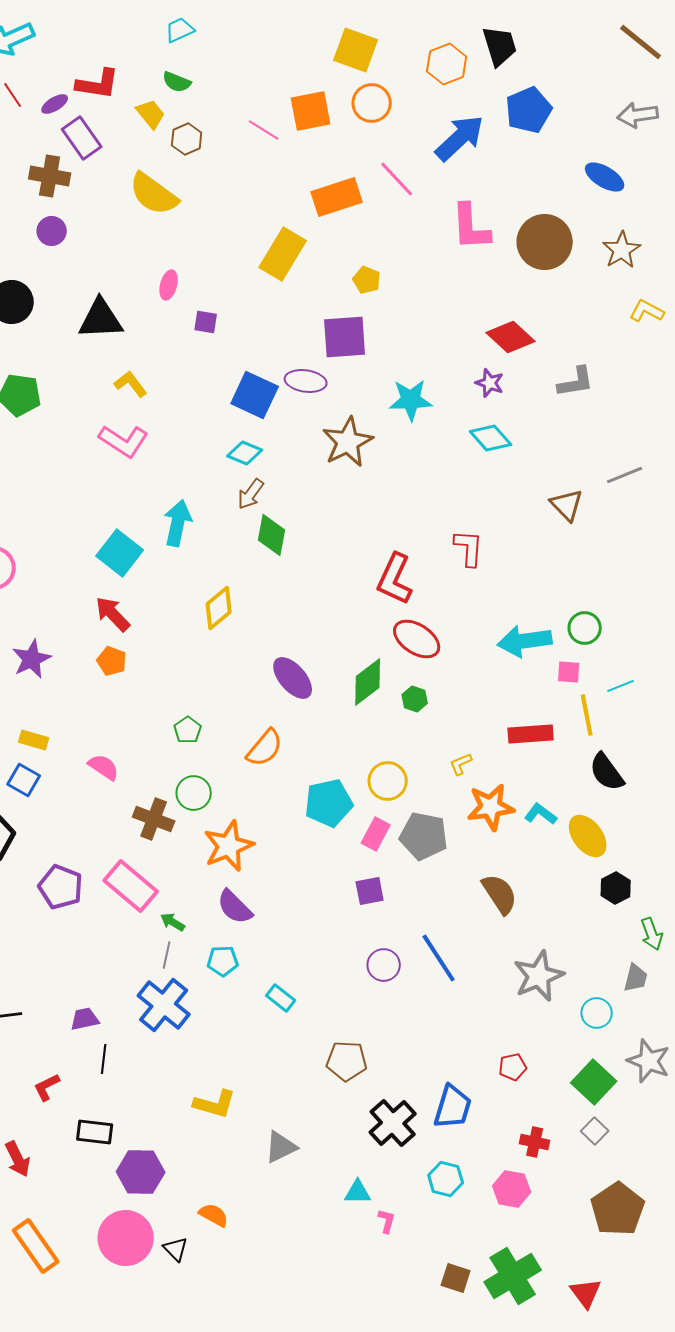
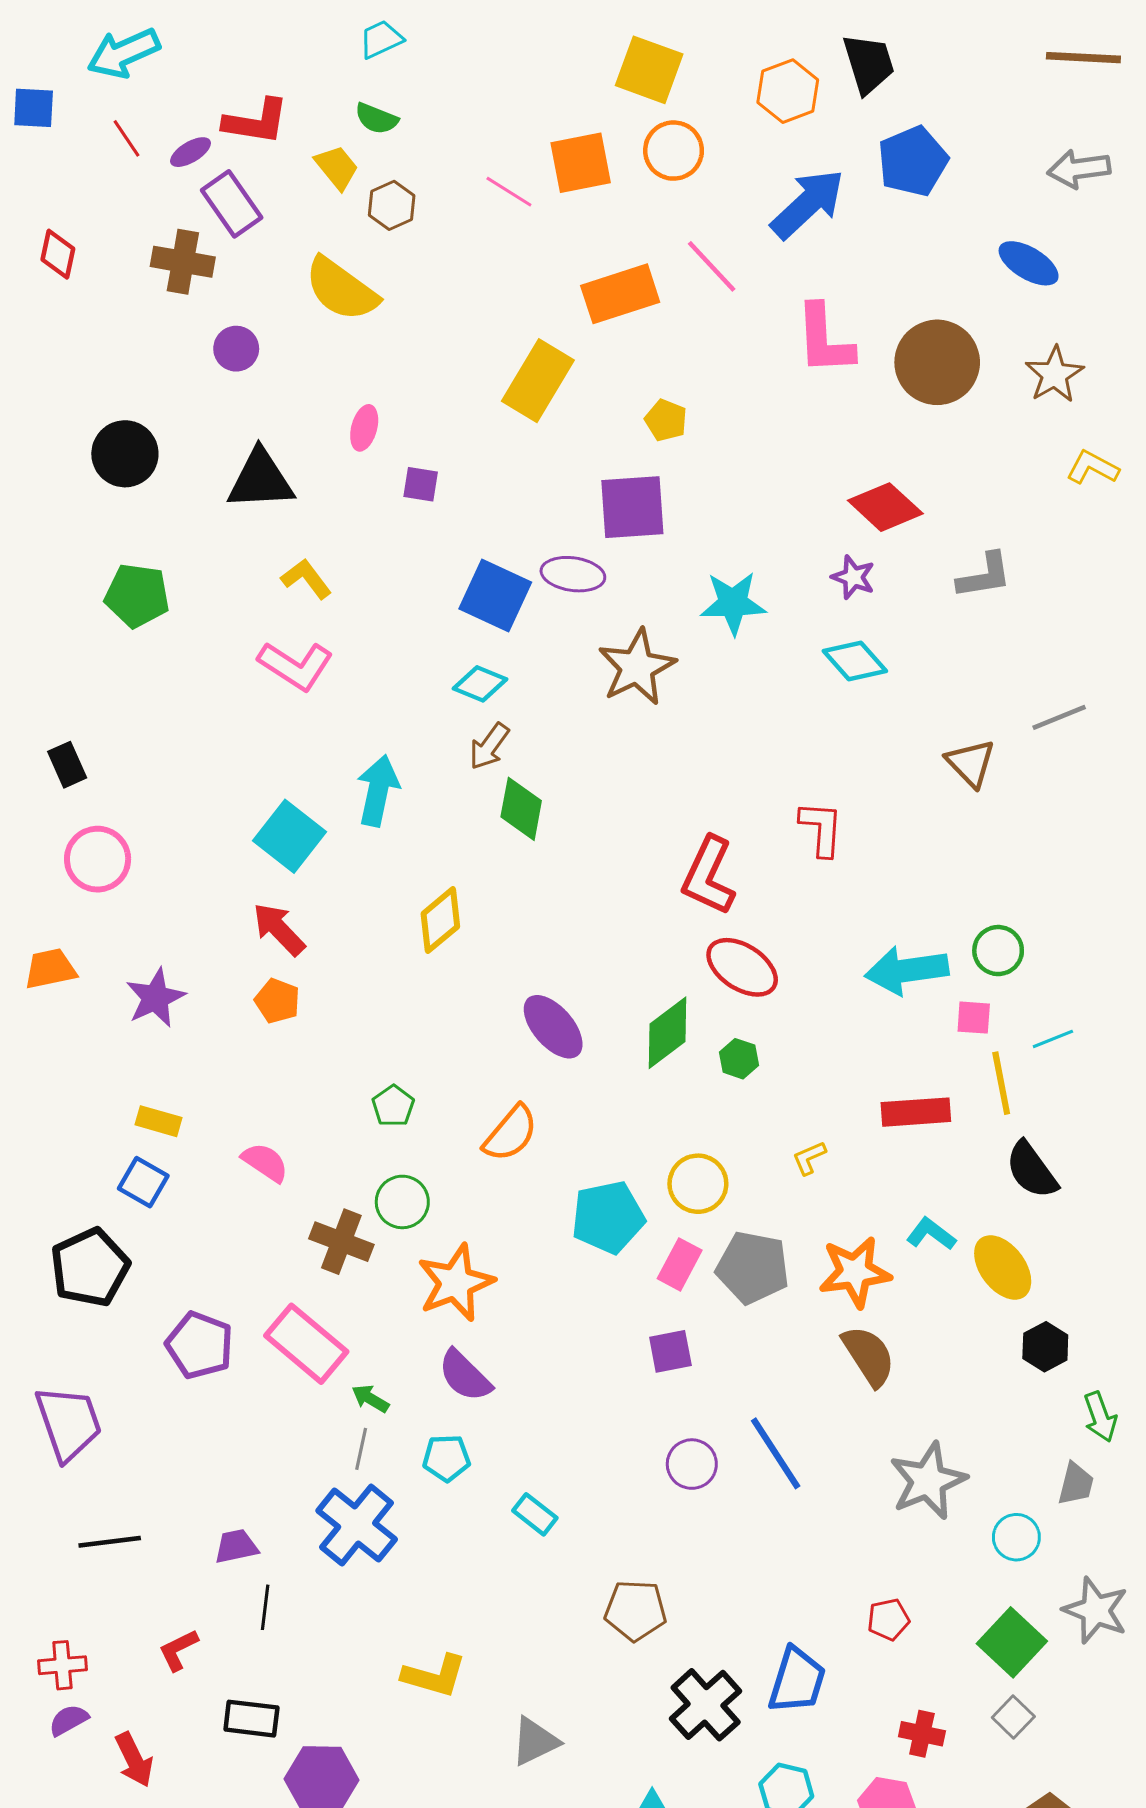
brown line: (641, 42) -> (1083, 58), turned -36
purple circle: (52, 231) -> (236, 349), moved
orange star: (491, 807) -> (855, 1272), moved

